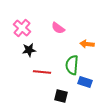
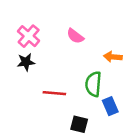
black star: (29, 50) -> (26, 62), moved
blue rectangle: (85, 82) -> (110, 106), turned 48

